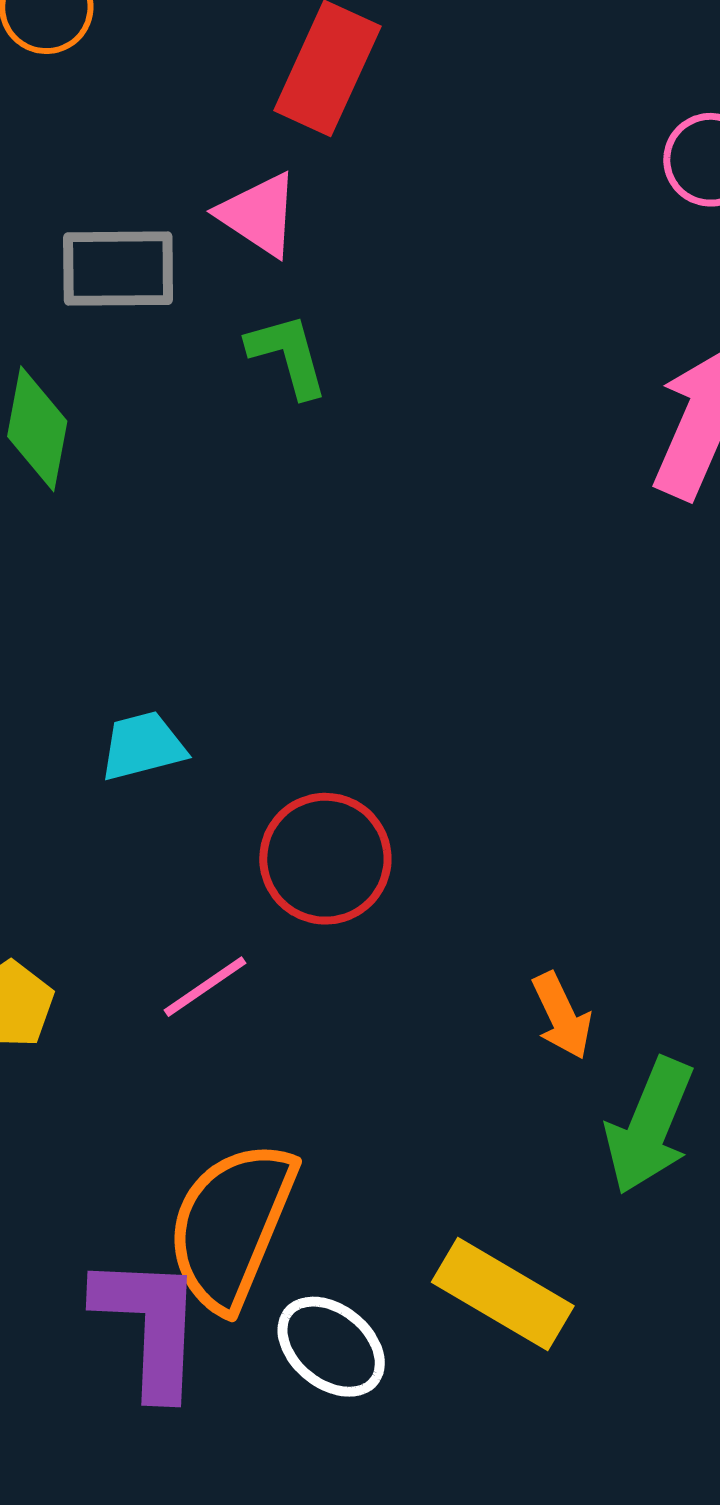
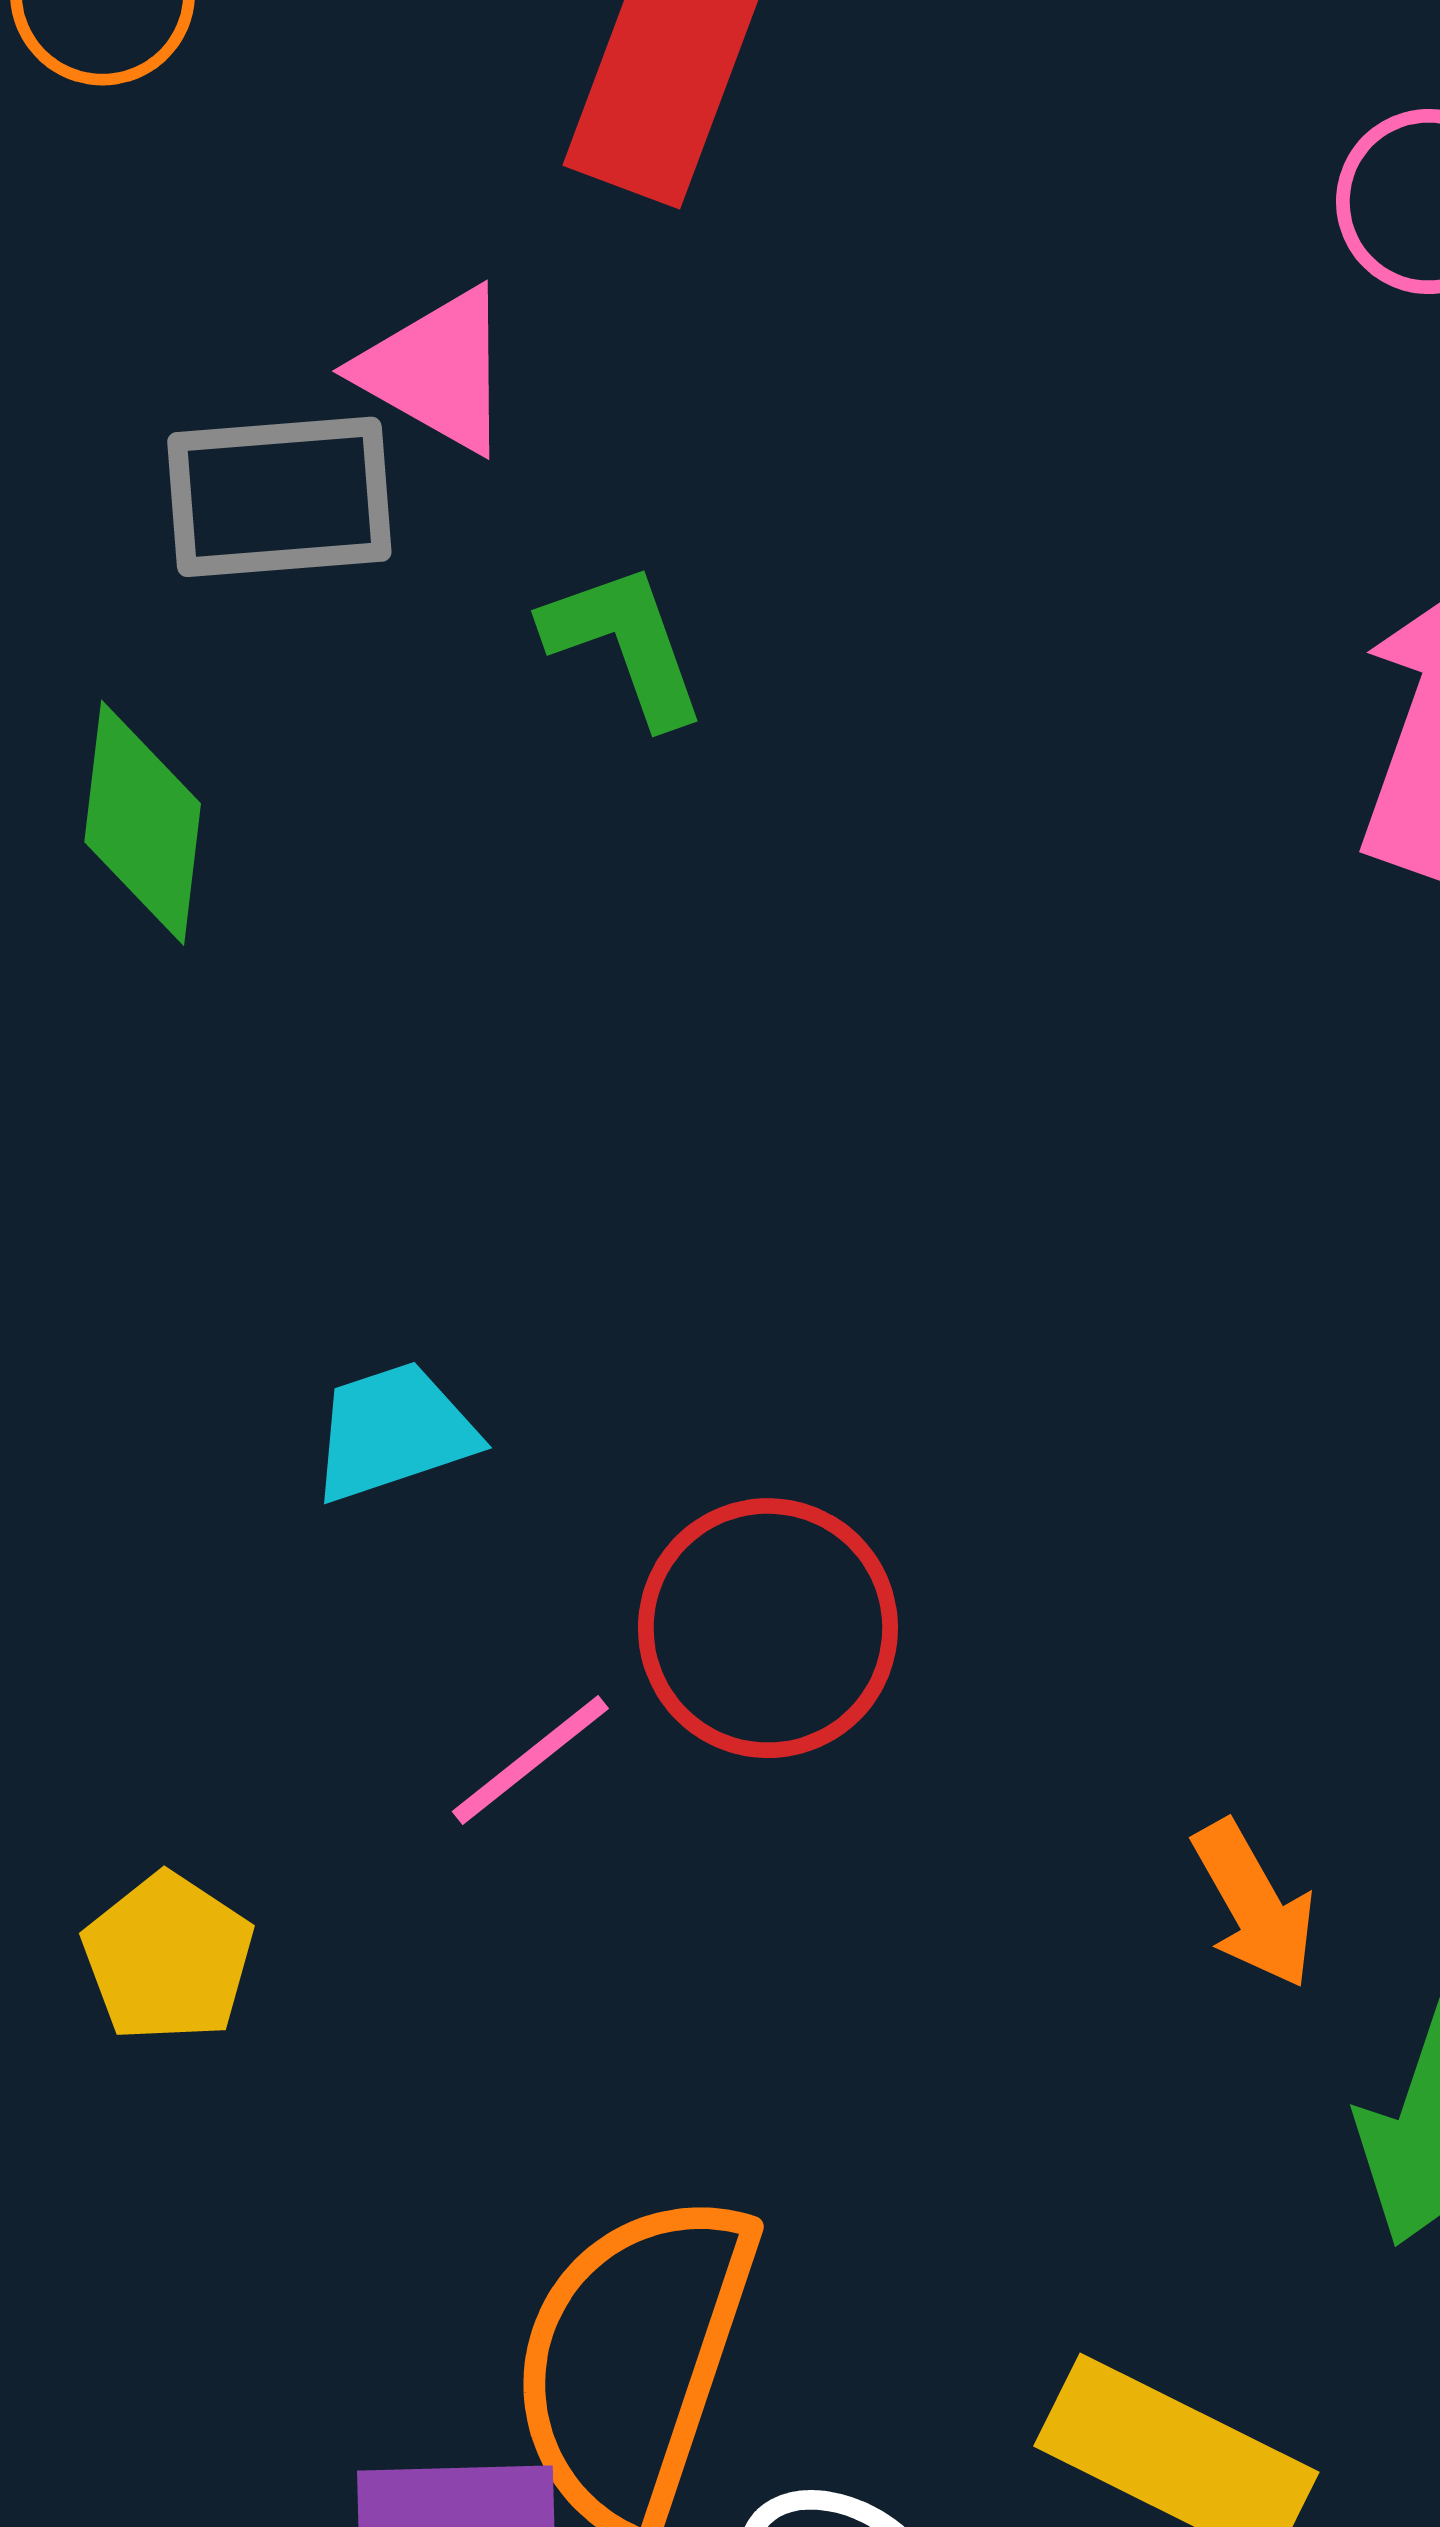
pink triangle: (259, 214) -> (436, 370), moved
pink line: (205, 987) -> (530, 1760), moved

